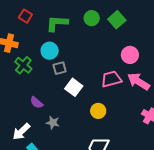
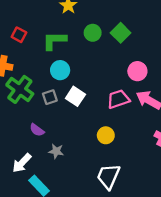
cyan circle: (50, 51) -> (60, 70), moved
green cross: (23, 65) -> (20, 89), size x1.4
gray square: (60, 68) -> (50, 97), moved
white square: (74, 87) -> (75, 96), moved

